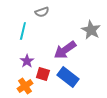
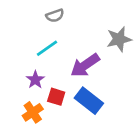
gray star: (91, 30) -> (119, 39), turned 30
cyan line: (23, 31) -> (47, 48), moved, turned 42

